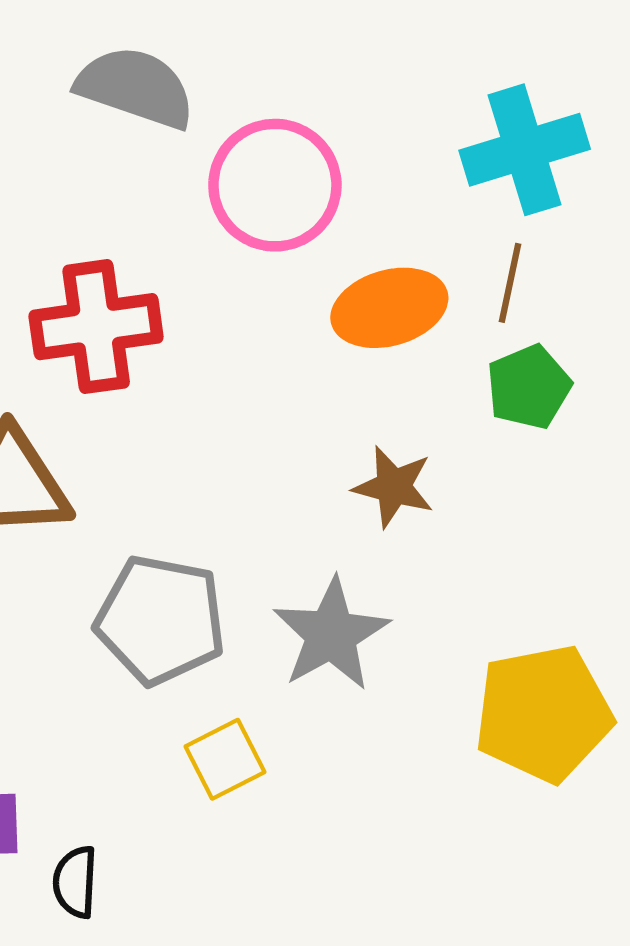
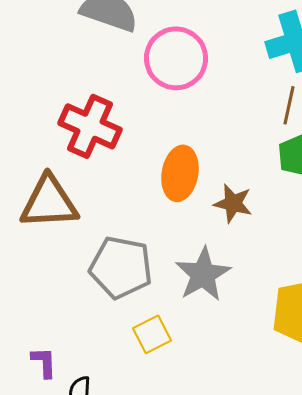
orange ellipse: (389, 308) -> (180, 173), moved, turned -64
red cross: (96, 327) -> (90, 126), turned 32

